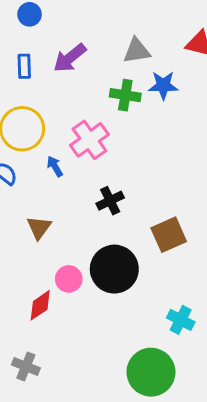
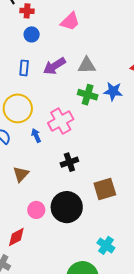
gray triangle: (137, 51) -> (87, 65), moved
red diamond: (40, 305) -> (16, 237), moved

